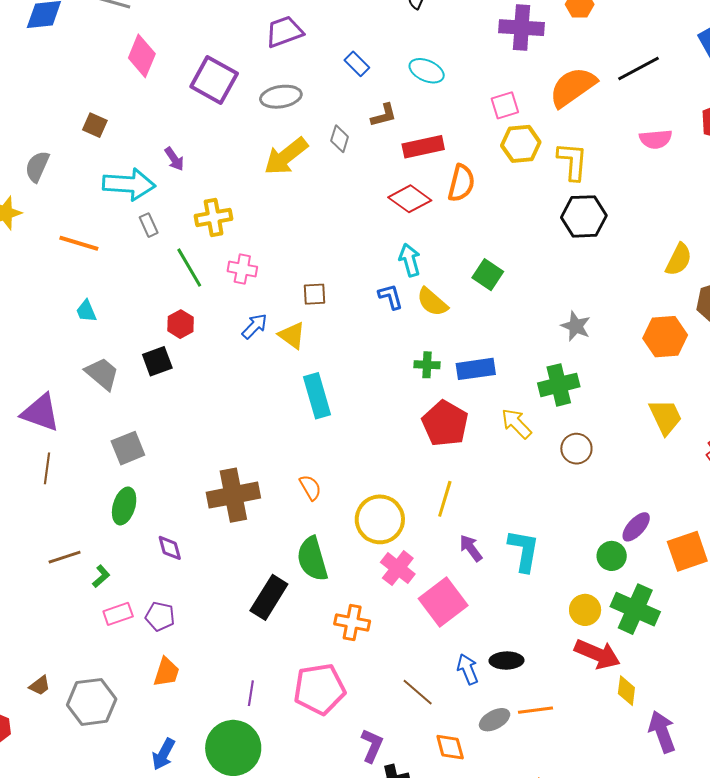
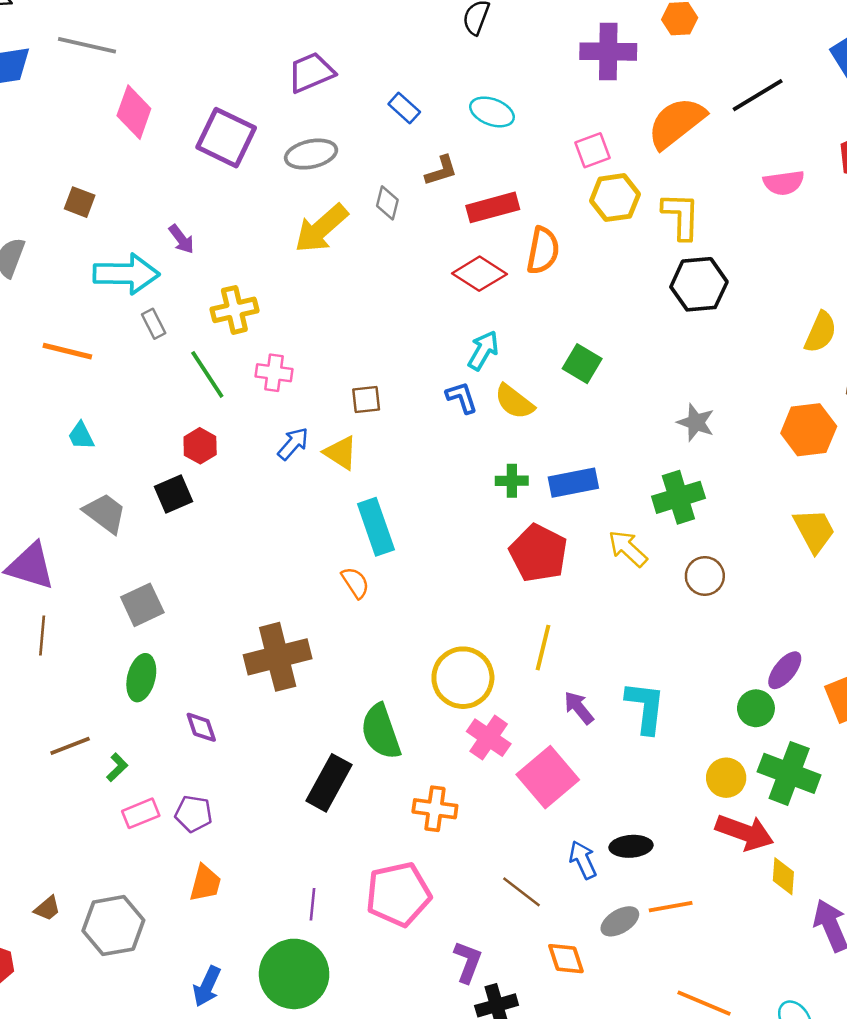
cyan arrow: (410, 260) -> (483, 350), turned 48
orange semicircle: (310, 487) -> (355, 583), moved

